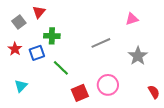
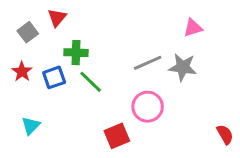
gray star: (138, 56) -> (183, 67), moved, turned -30
green line: (61, 68) -> (91, 82), moved
pink circle: (108, 85) -> (148, 107), moved

